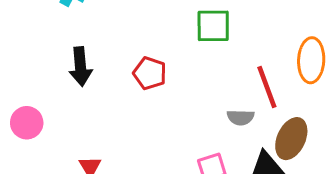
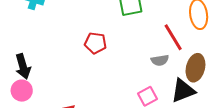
black arrow: (80, 67) -> (23, 66), moved

